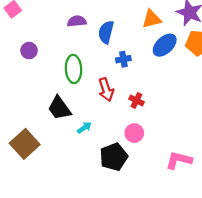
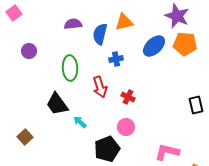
orange triangle: (152, 19) -> (124, 22), moved
cyan arrow: (84, 128) -> (80, 122), turned -104
brown square: (25, 144) -> (25, 137), size x0.6

